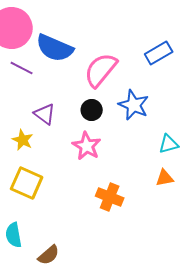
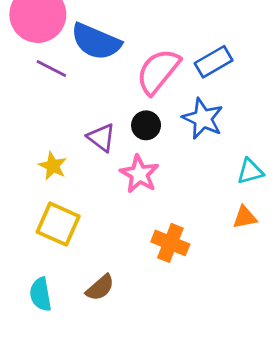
blue rectangle: (159, 53) -> (214, 62), moved
purple triangle: (45, 114) -> (101, 138), moved
brown semicircle: (49, 255) -> (100, 288), moved

